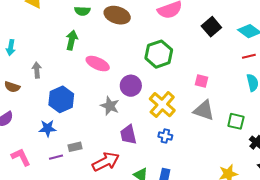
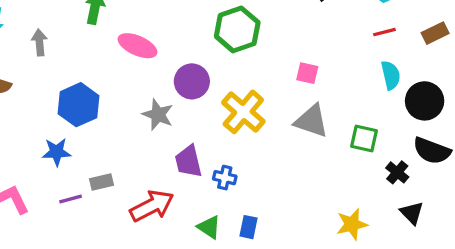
gray arrow: (37, 70) -> (39, 42), moved
blue cross: (165, 136) -> (225, 178), moved

